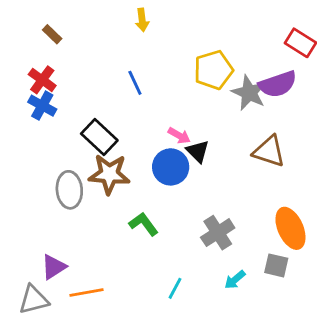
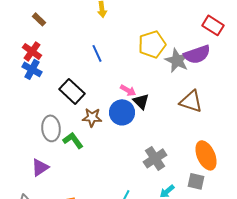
brown star: (109, 174) -> (92, 117), moved, size x0.7
green L-shape: (144, 224) -> (73, 140), moved
purple triangle: (54, 267) -> (40, 167), moved

